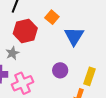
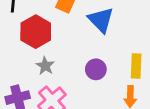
gray star: (12, 53) -> (45, 66), moved

